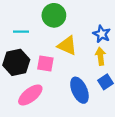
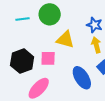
cyan line: (21, 32) -> (23, 19), moved

